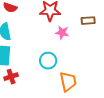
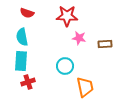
brown rectangle: (88, 21) -> (105, 44), moved

